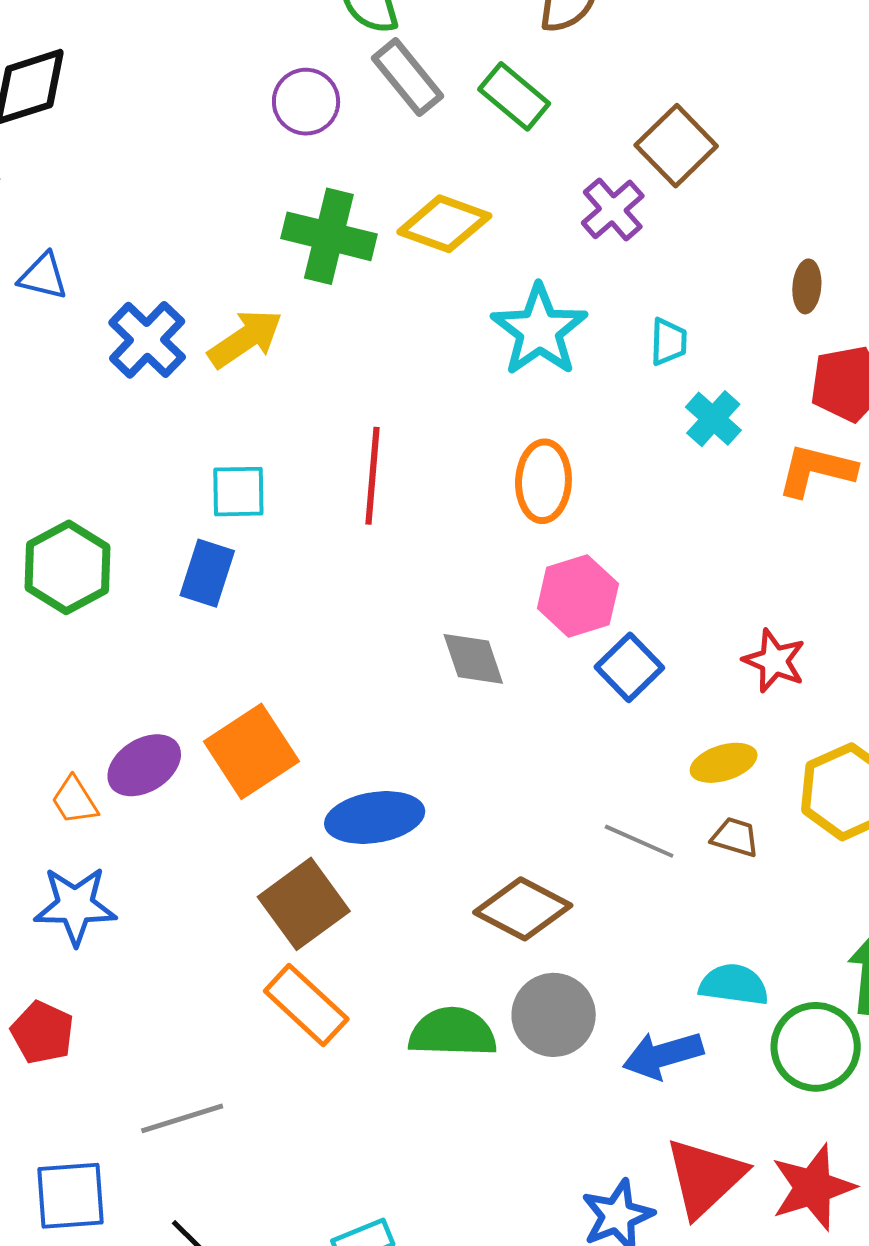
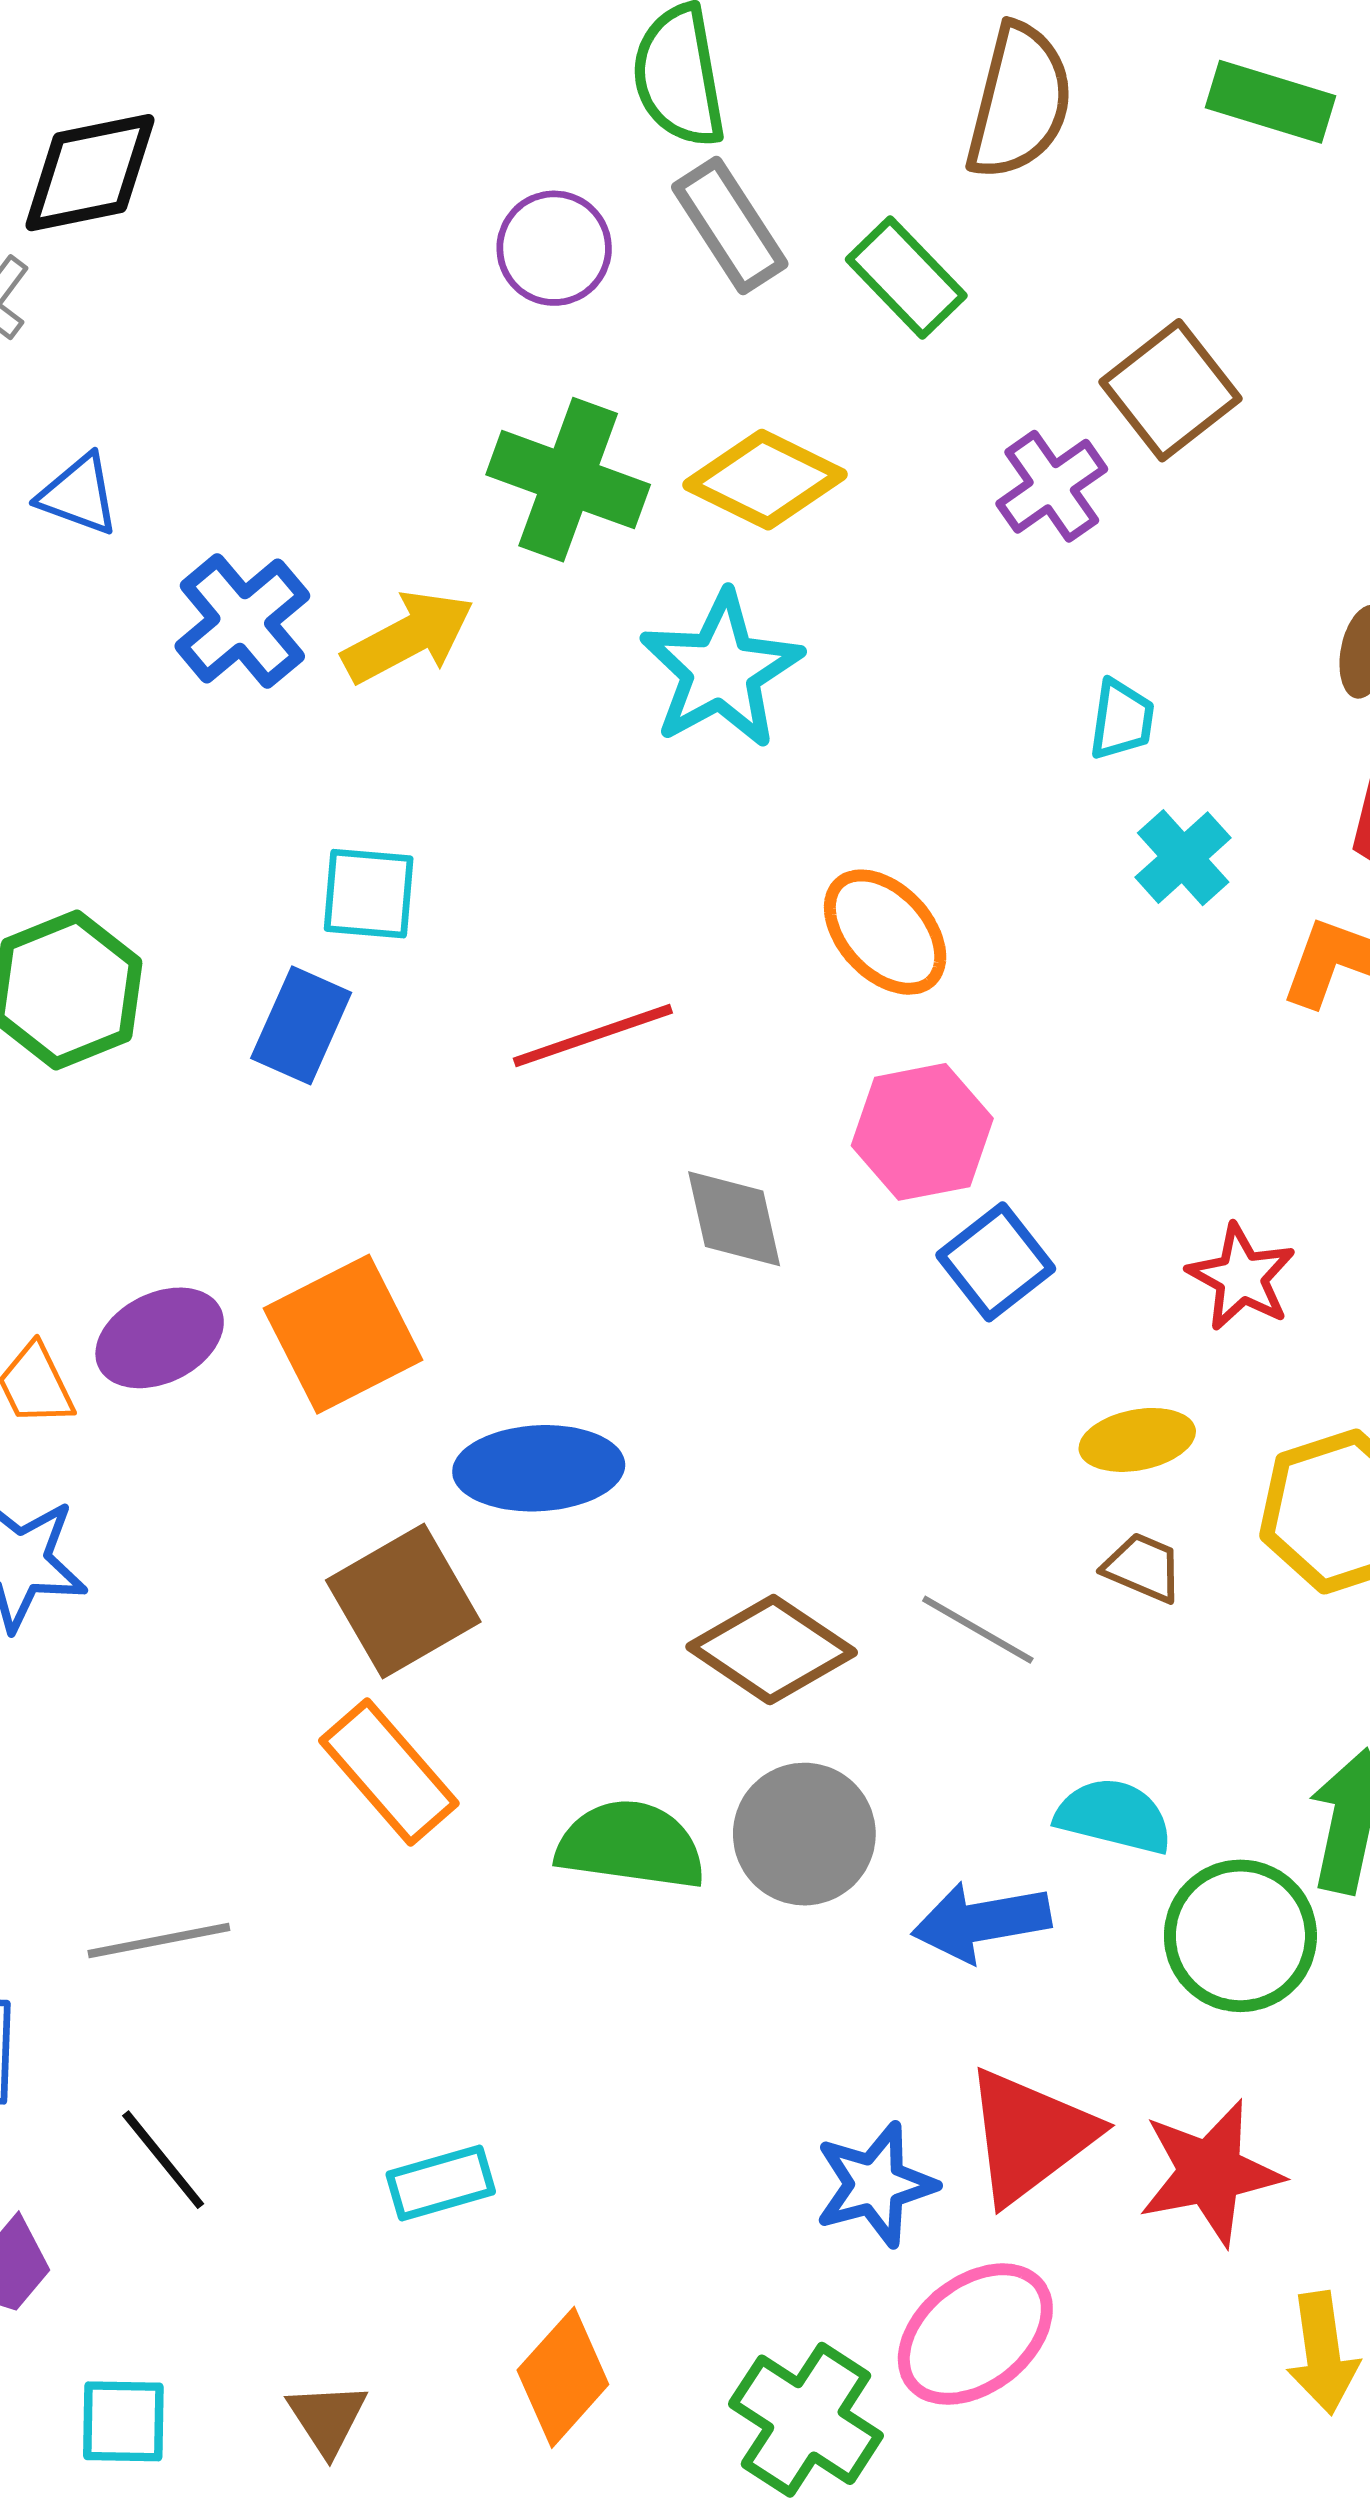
cyan star: (539, 330) -> (721, 670), moved
red line: (373, 476) -> (593, 1036), moved, turned 60
orange ellipse: (543, 481) -> (885, 932), turned -52
gray line: (639, 841) -> (978, 1630), moved

